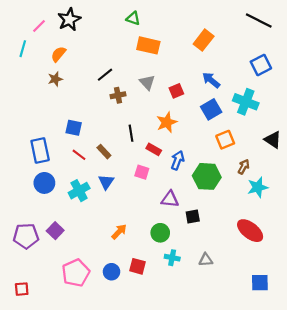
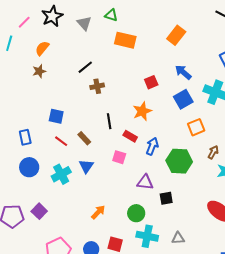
gray triangle: (147, 82) -> (84, 23), moved
blue rectangle: (40, 150) -> (25, 137), size x0.7
cyan cross: (172, 258) -> (147, 236), size x1.5

